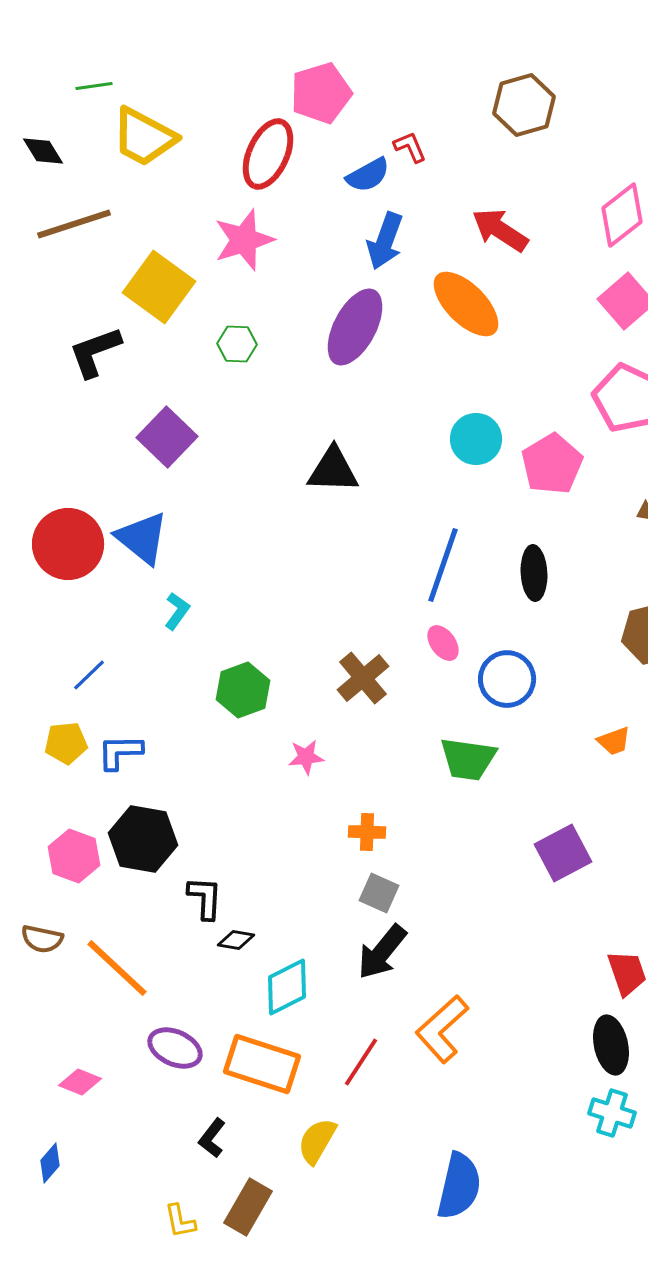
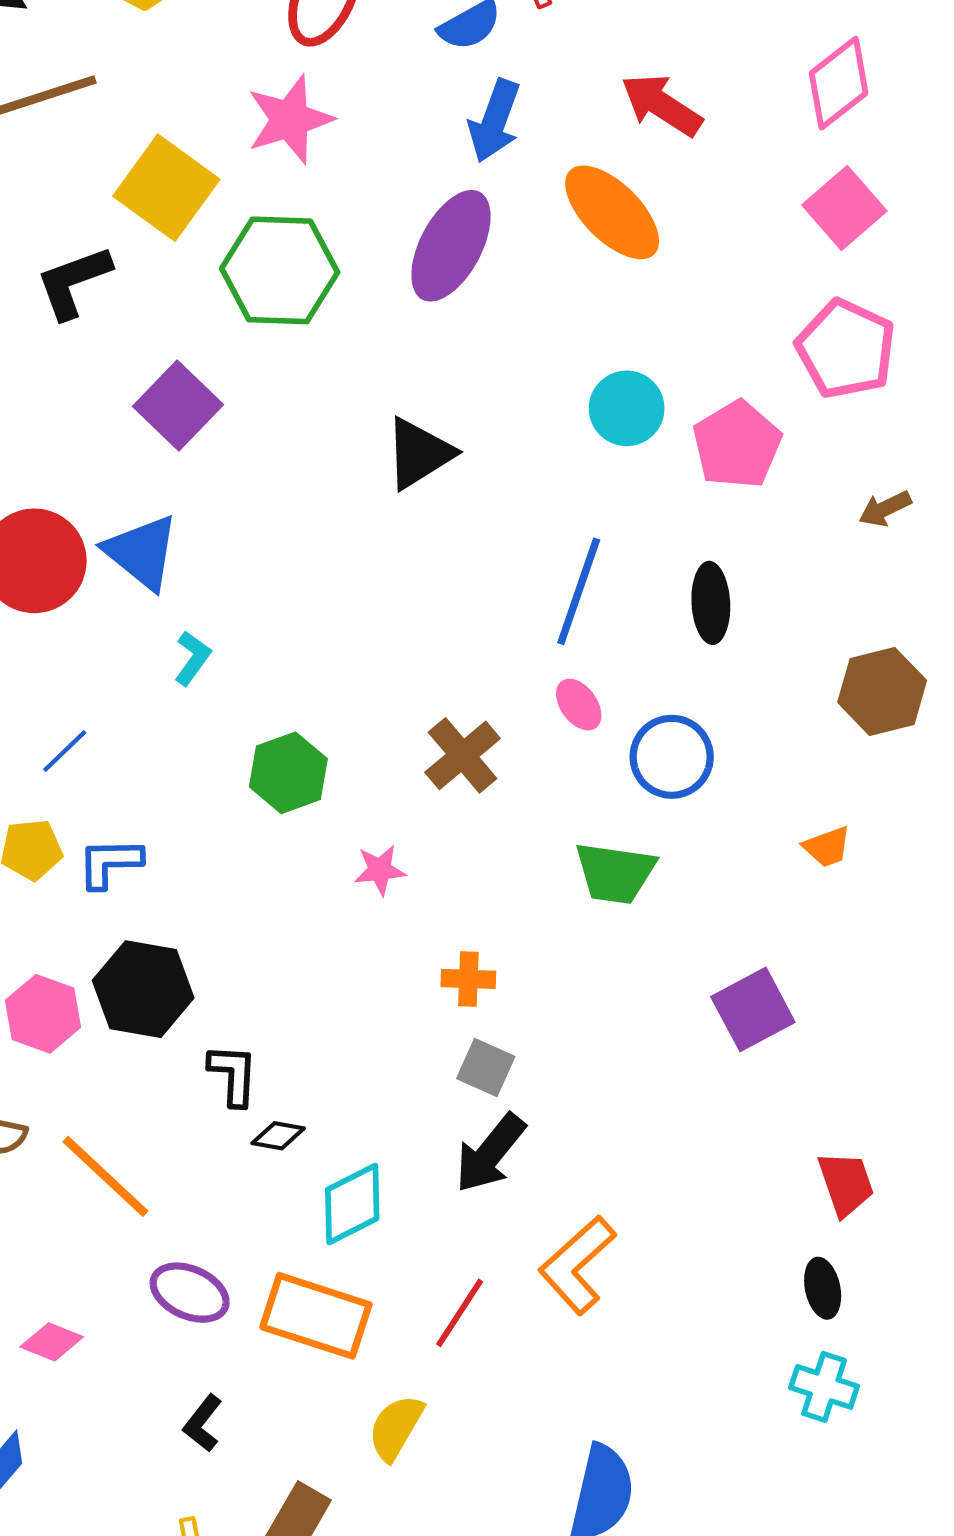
green hexagon: (237, 344) -> (280, 270), size x2.0
black triangle: (333, 470) -> (419, 453), turned -34
black ellipse: (611, 1045) -> (823, 1288), size x0.7
black L-shape: (212, 1138) -> (203, 1423), moved

